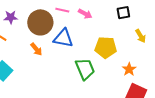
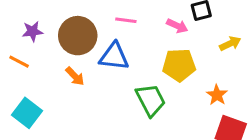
pink line: (62, 10) -> (126, 20), moved
pink arrow: (85, 14) -> (177, 26), moved
yellow arrow: (141, 36) -> (230, 44), turned -80

